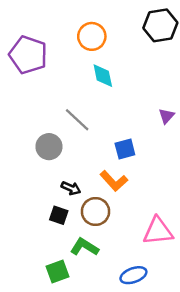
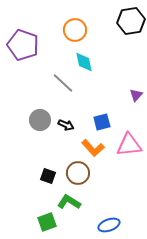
gray line: (77, 120) -> (63, 83), moved
black arrow: (71, 188) -> (66, 125), moved
pink triangle: (158, 231) -> (129, 145), moved

